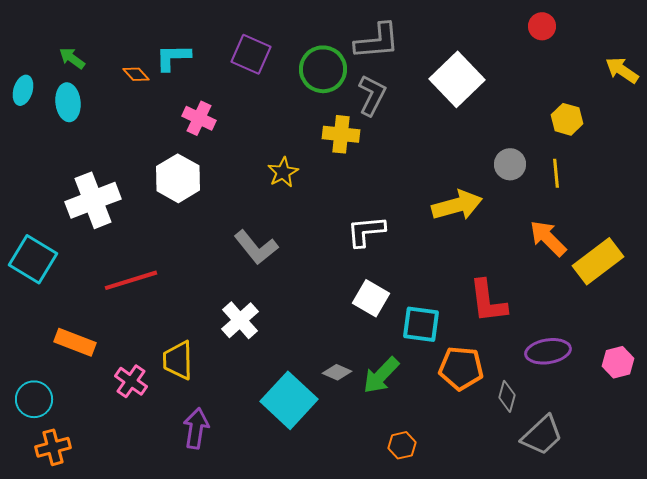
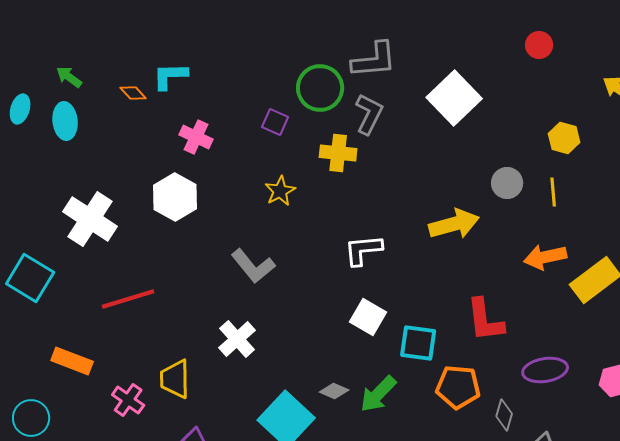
purple square: (251, 54) -> (275, 122), moved, size x0.7
white cross: (93, 200) -> (90, 219), turned -36
orange arrow: (548, 238) -> (545, 257), turned -57

